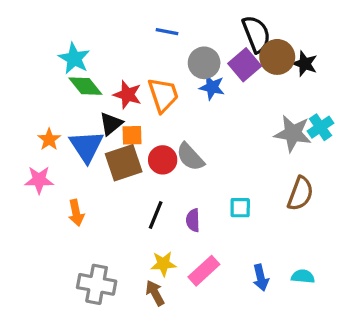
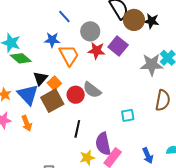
blue line: (167, 32) -> (64, 16), turned 48
purple square: (245, 65) -> (118, 46), moved
blue star: (212, 87) -> (52, 40), moved
red star: (127, 95) -> (97, 51), moved
orange square: (132, 135) -> (54, 83), turned -32
orange arrow: (76, 213) -> (27, 123), moved
purple semicircle: (193, 220) -> (103, 144), moved, size x1.6

